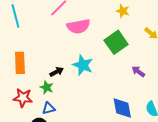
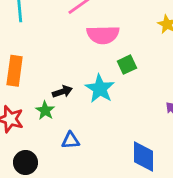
green square: (116, 42) -> (127, 65), moved, size x0.6
blue triangle: (49, 108) -> (71, 140), moved

